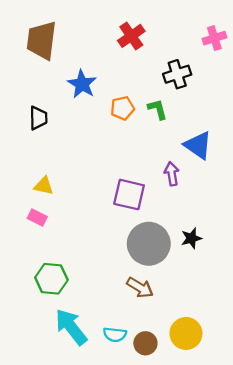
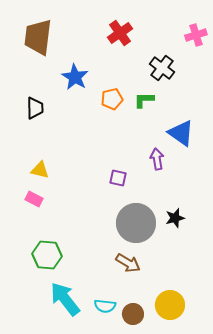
black cross: (177, 74) -> (162, 68), turned -35
green L-shape: (158, 109) -> (144, 100), turned -75
purple square: (129, 195) -> (118, 178), size x0.6

